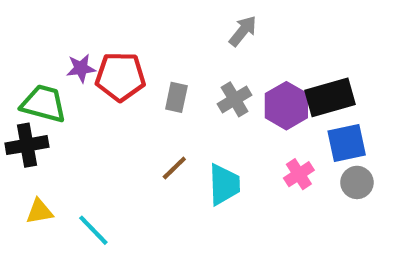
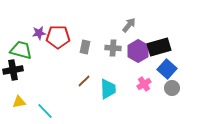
gray arrow: (243, 31) -> (129, 25), moved
gray cross: (235, 99) -> (113, 48), turned 35
blue square: (347, 143) -> (167, 69), turned -36

